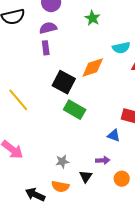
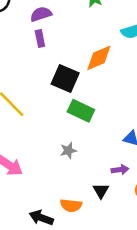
gray star: (62, 162) -> (68, 150), moved

